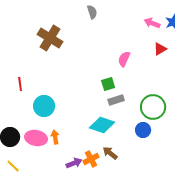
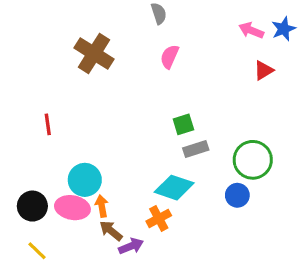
pink semicircle: (124, 59) -> (170, 57), moved
cyan circle: (44, 106) -> (85, 180), moved
brown arrow: (110, 153) -> (111, 231), moved
orange cross: (91, 159) -> (159, 218), moved

